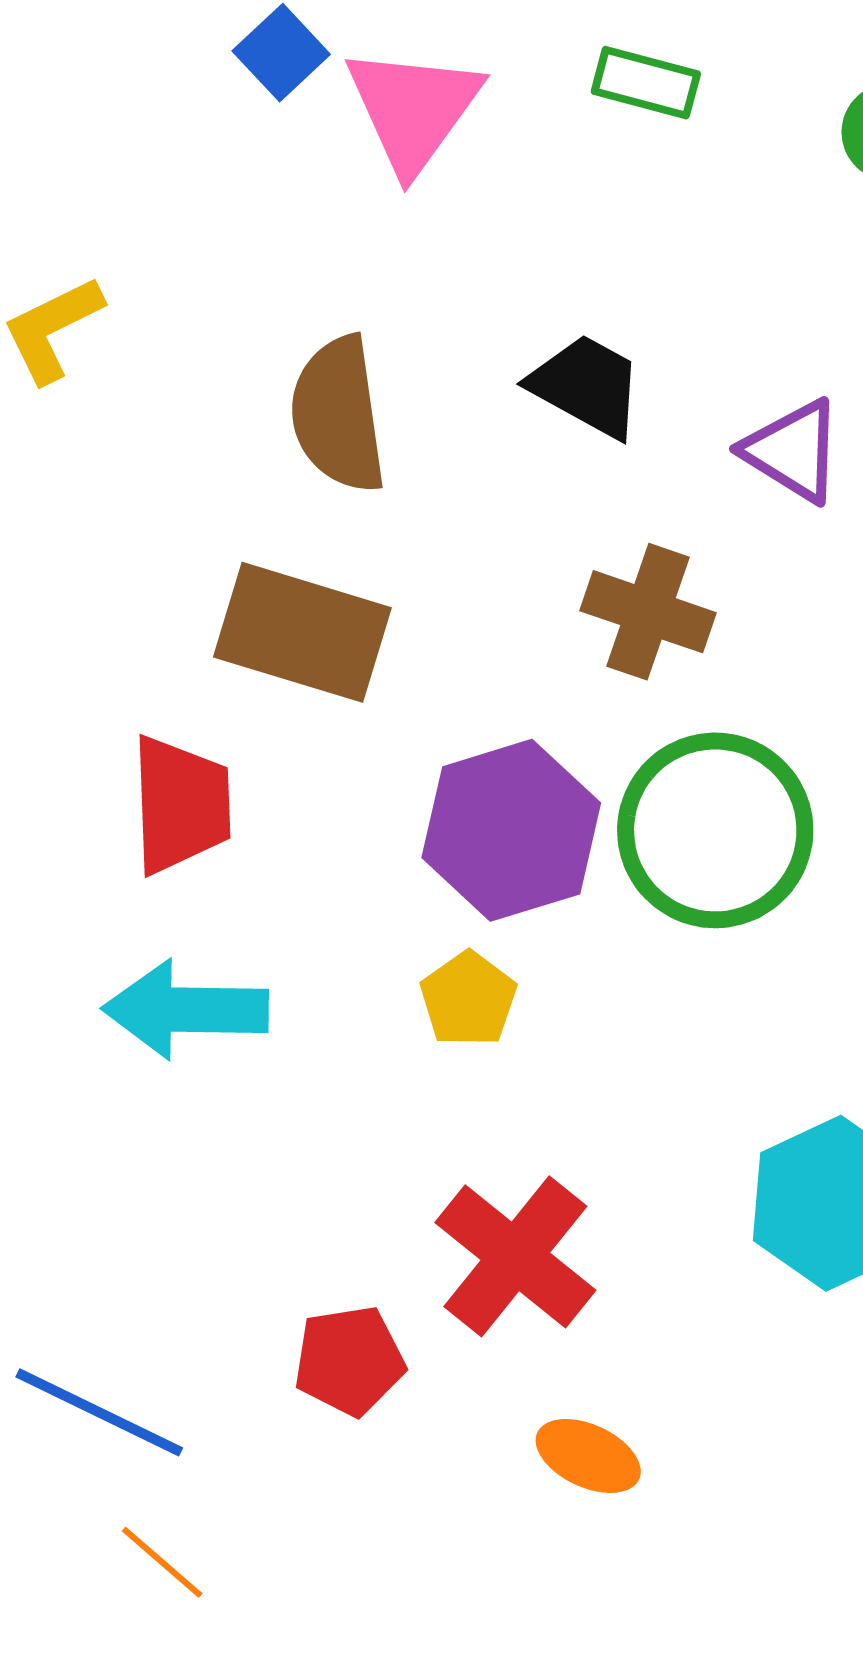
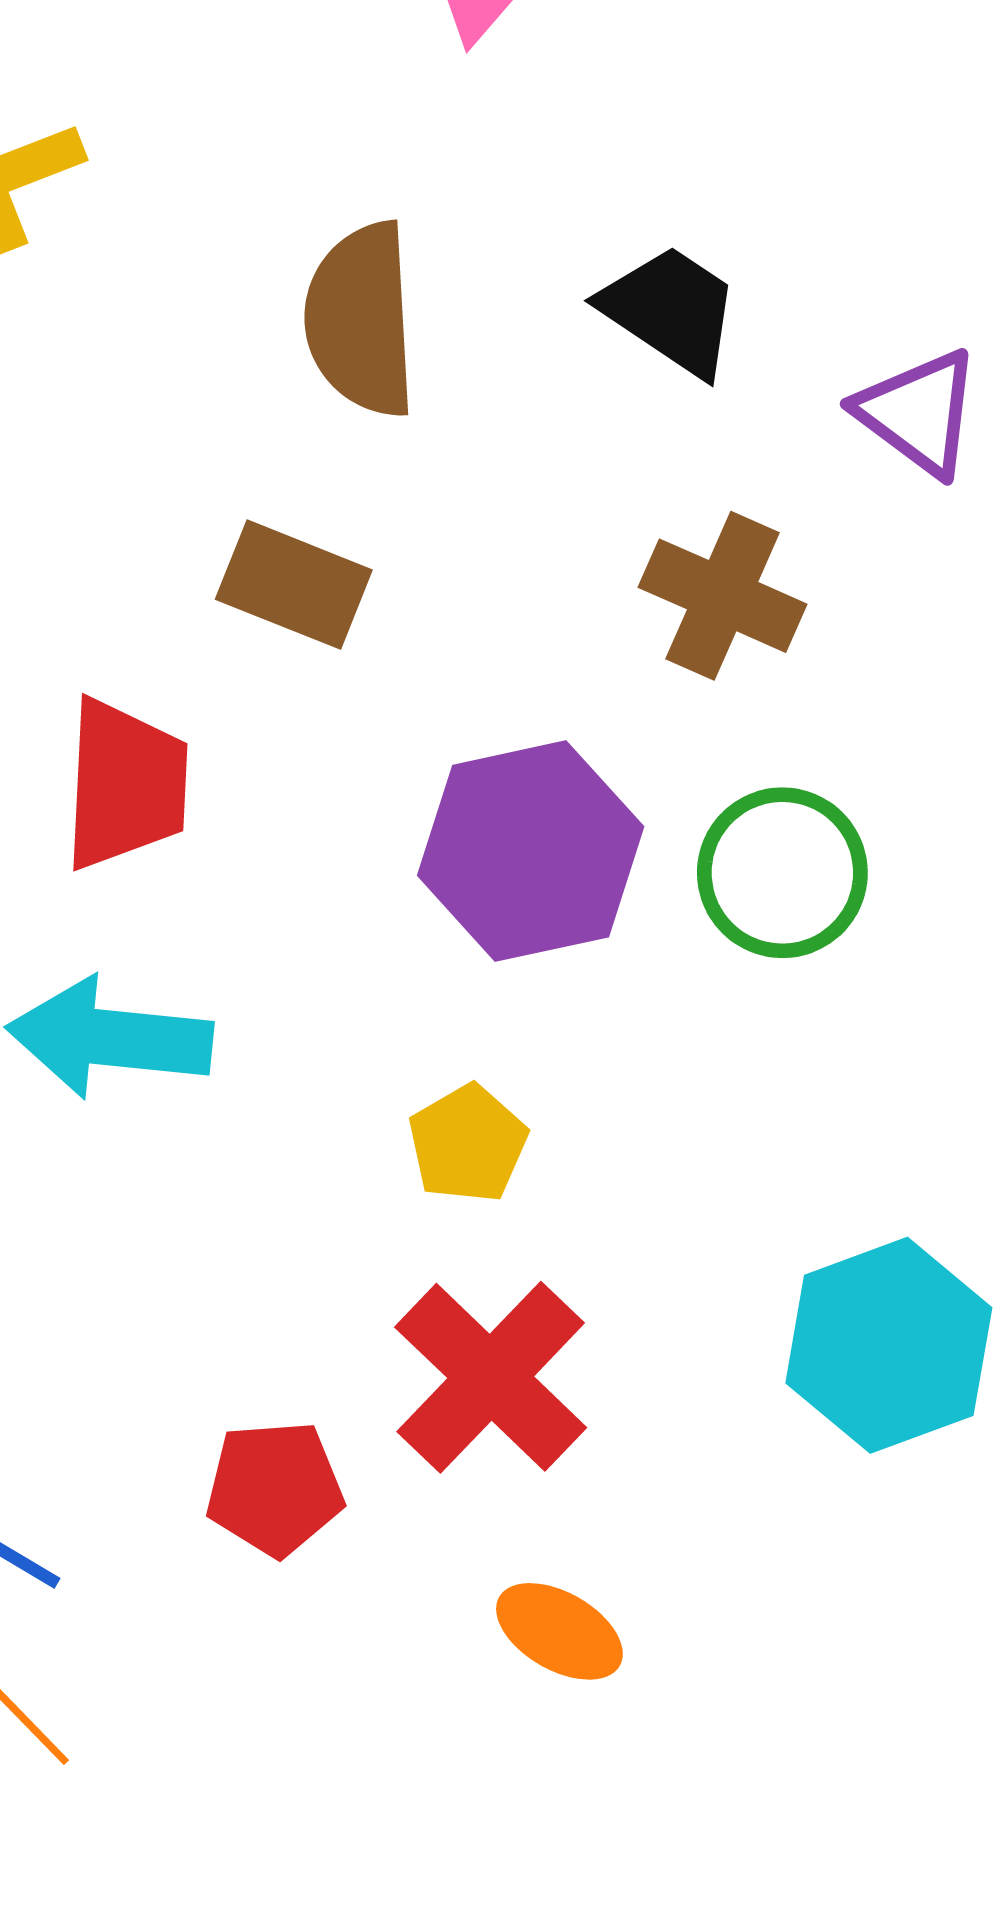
brown rectangle: (302, 632) -> (294, 585), size x0.7
green circle: (715, 830) -> (782, 873), size x0.7
yellow pentagon: (468, 999) -> (468, 1144), moved

